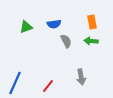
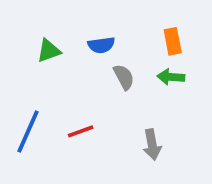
blue line: (15, 83) -> (28, 131), moved
red line: (48, 86) -> (81, 131), moved, turned 32

